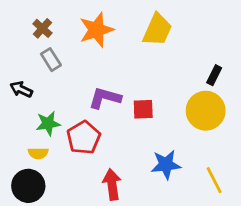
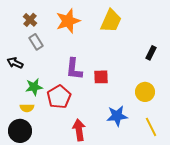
purple L-shape: (105, 98) -> (74, 69), turned -100
yellow circle: (206, 111) -> (145, 92), moved, size x0.7

